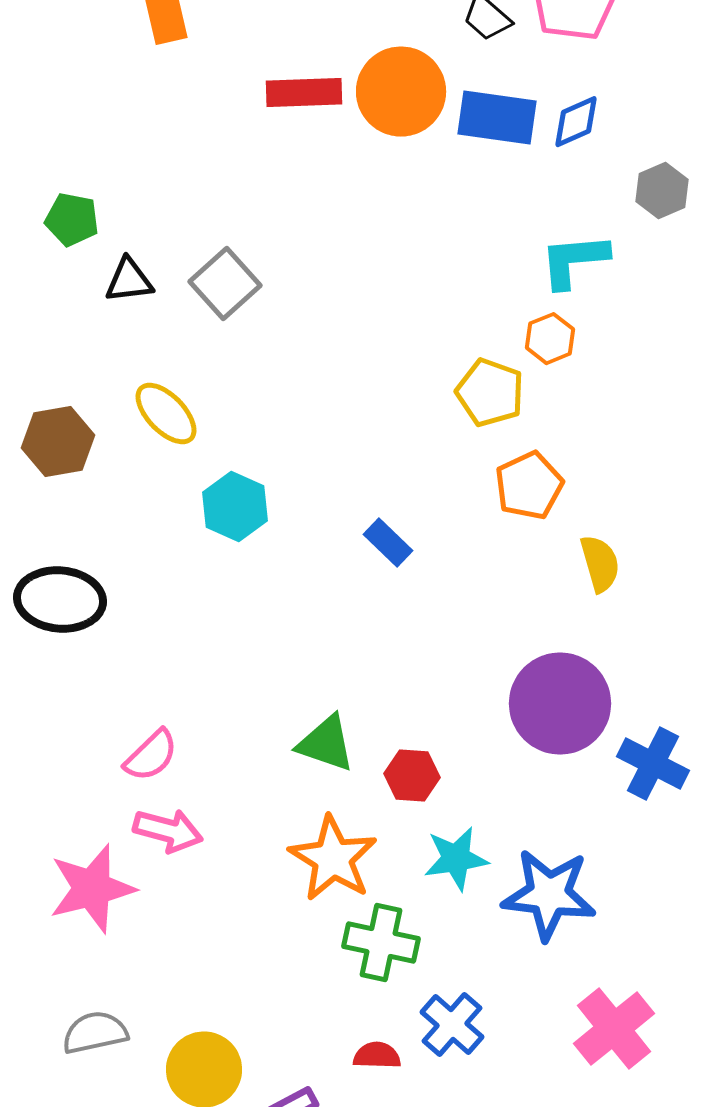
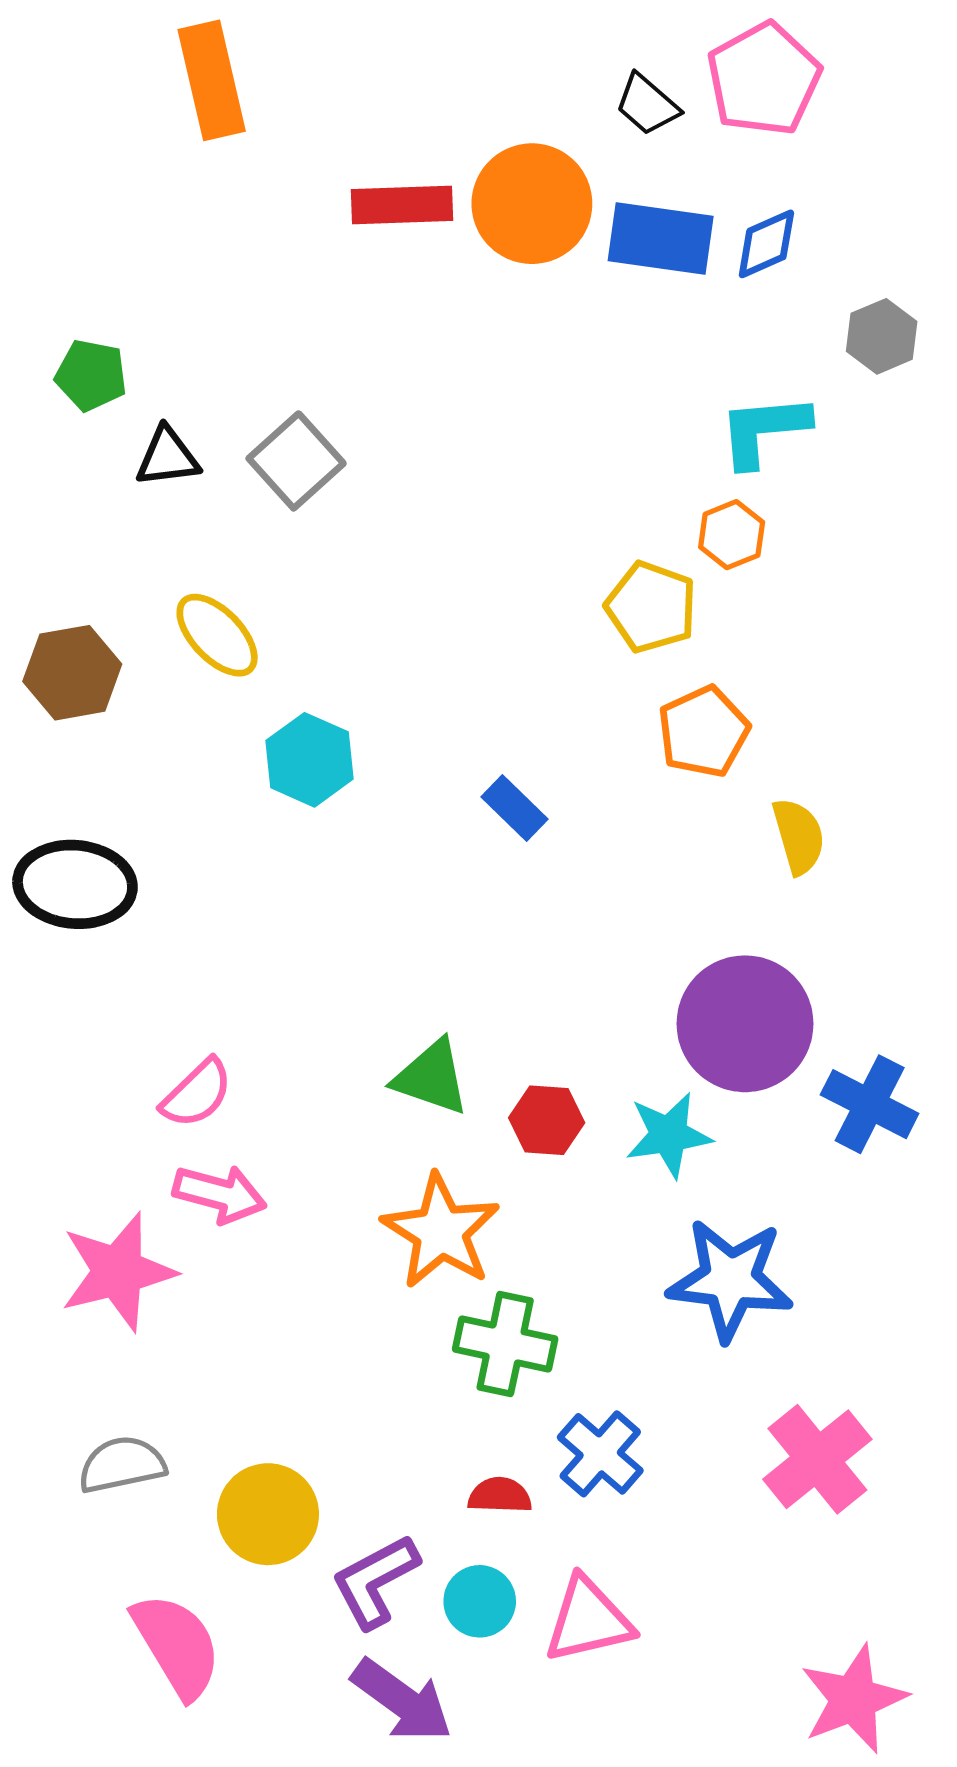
cyan star: (456, 859) -> (669, 1135), moved

